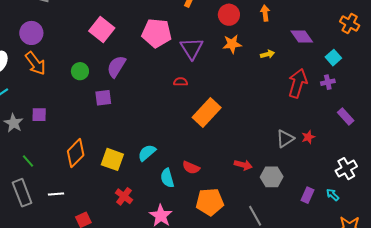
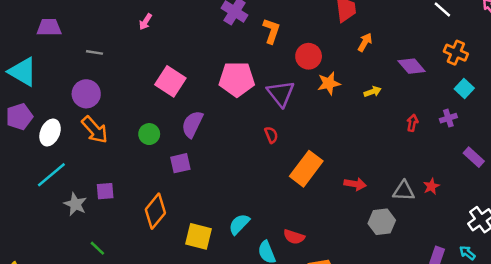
orange arrow: (265, 13) -> (365, 42), turned 42
red circle: (229, 15) -> (309, 56), moved
orange cross: (350, 24) -> (456, 53), moved
cyan square: (333, 58) -> (464, 89), moved
red semicircle: (181, 82) -> (271, 135), turned 72
red arrow: (298, 83) -> (412, 123), size x0.5
gray triangle: (285, 139) -> (404, 191), turned 42
orange diamond: (76, 153) -> (155, 211), moved
red arrow: (243, 165) -> (355, 184), moved
gray hexagon: (272, 177) -> (382, 222), moved

